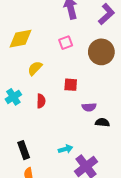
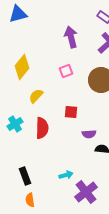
yellow diamond: (21, 39) -> (22, 67), turned -40
red semicircle: (41, 101) -> (42, 128), size x1.5

